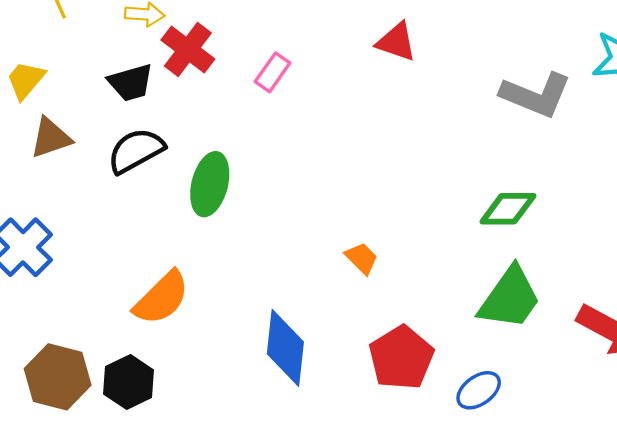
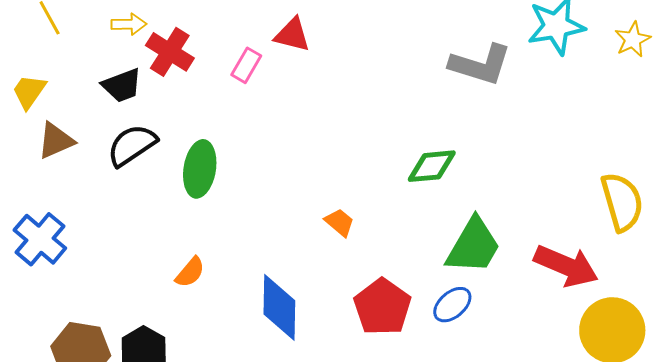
red triangle: (396, 42) -> (292, 35), moved
green diamond: (508, 209) -> (432, 166), moved
orange semicircle: (162, 298) -> (190, 272), moved, size x0.6
blue ellipse: (479, 390) -> (452, 305), moved

